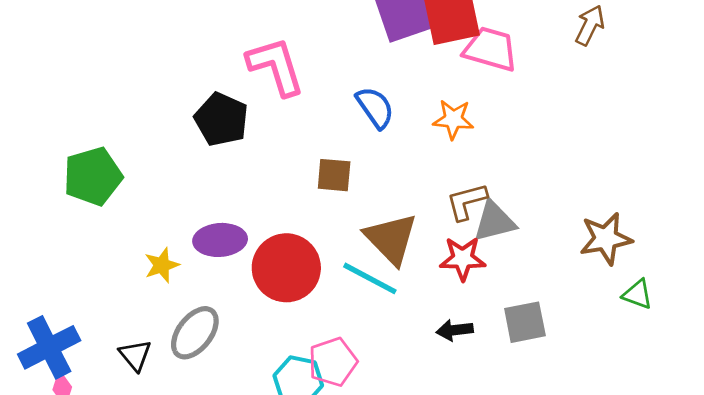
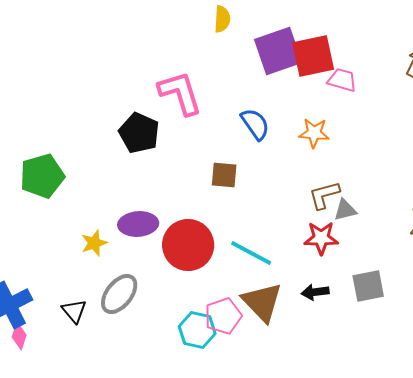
pink trapezoid: (490, 49) -> (342, 80), size x0.7
gray triangle: (494, 221) -> (345, 210), size x0.7
brown triangle: (391, 239) -> (262, 302), moved

